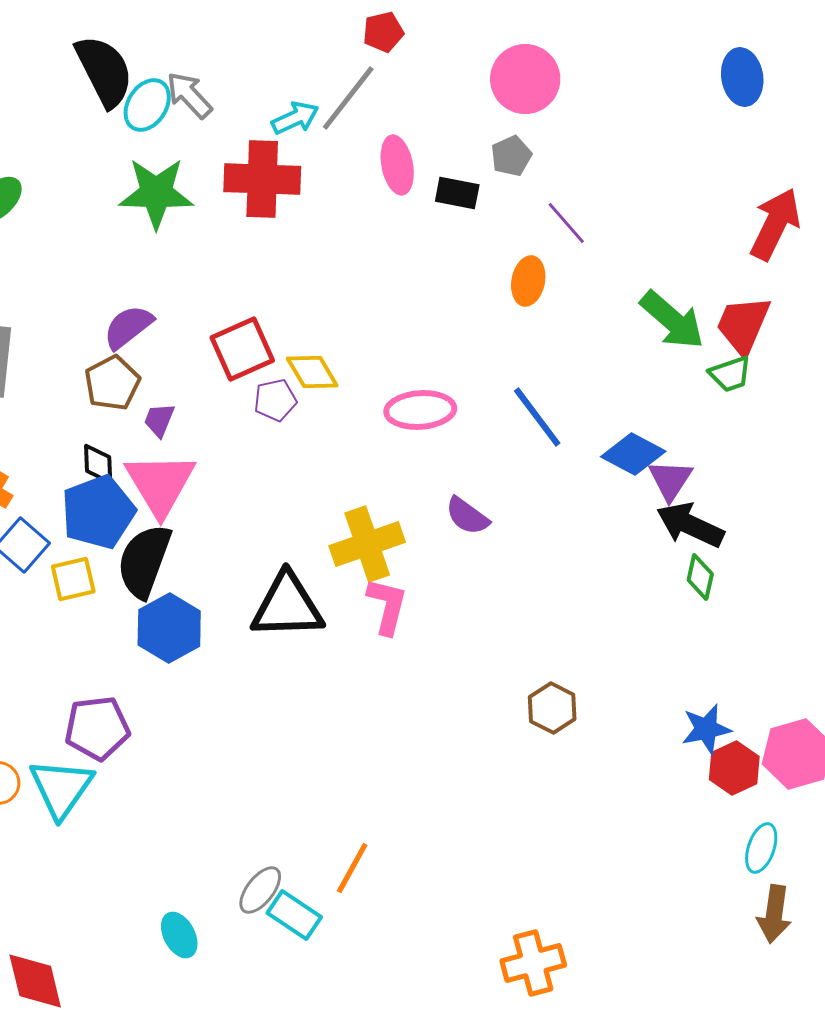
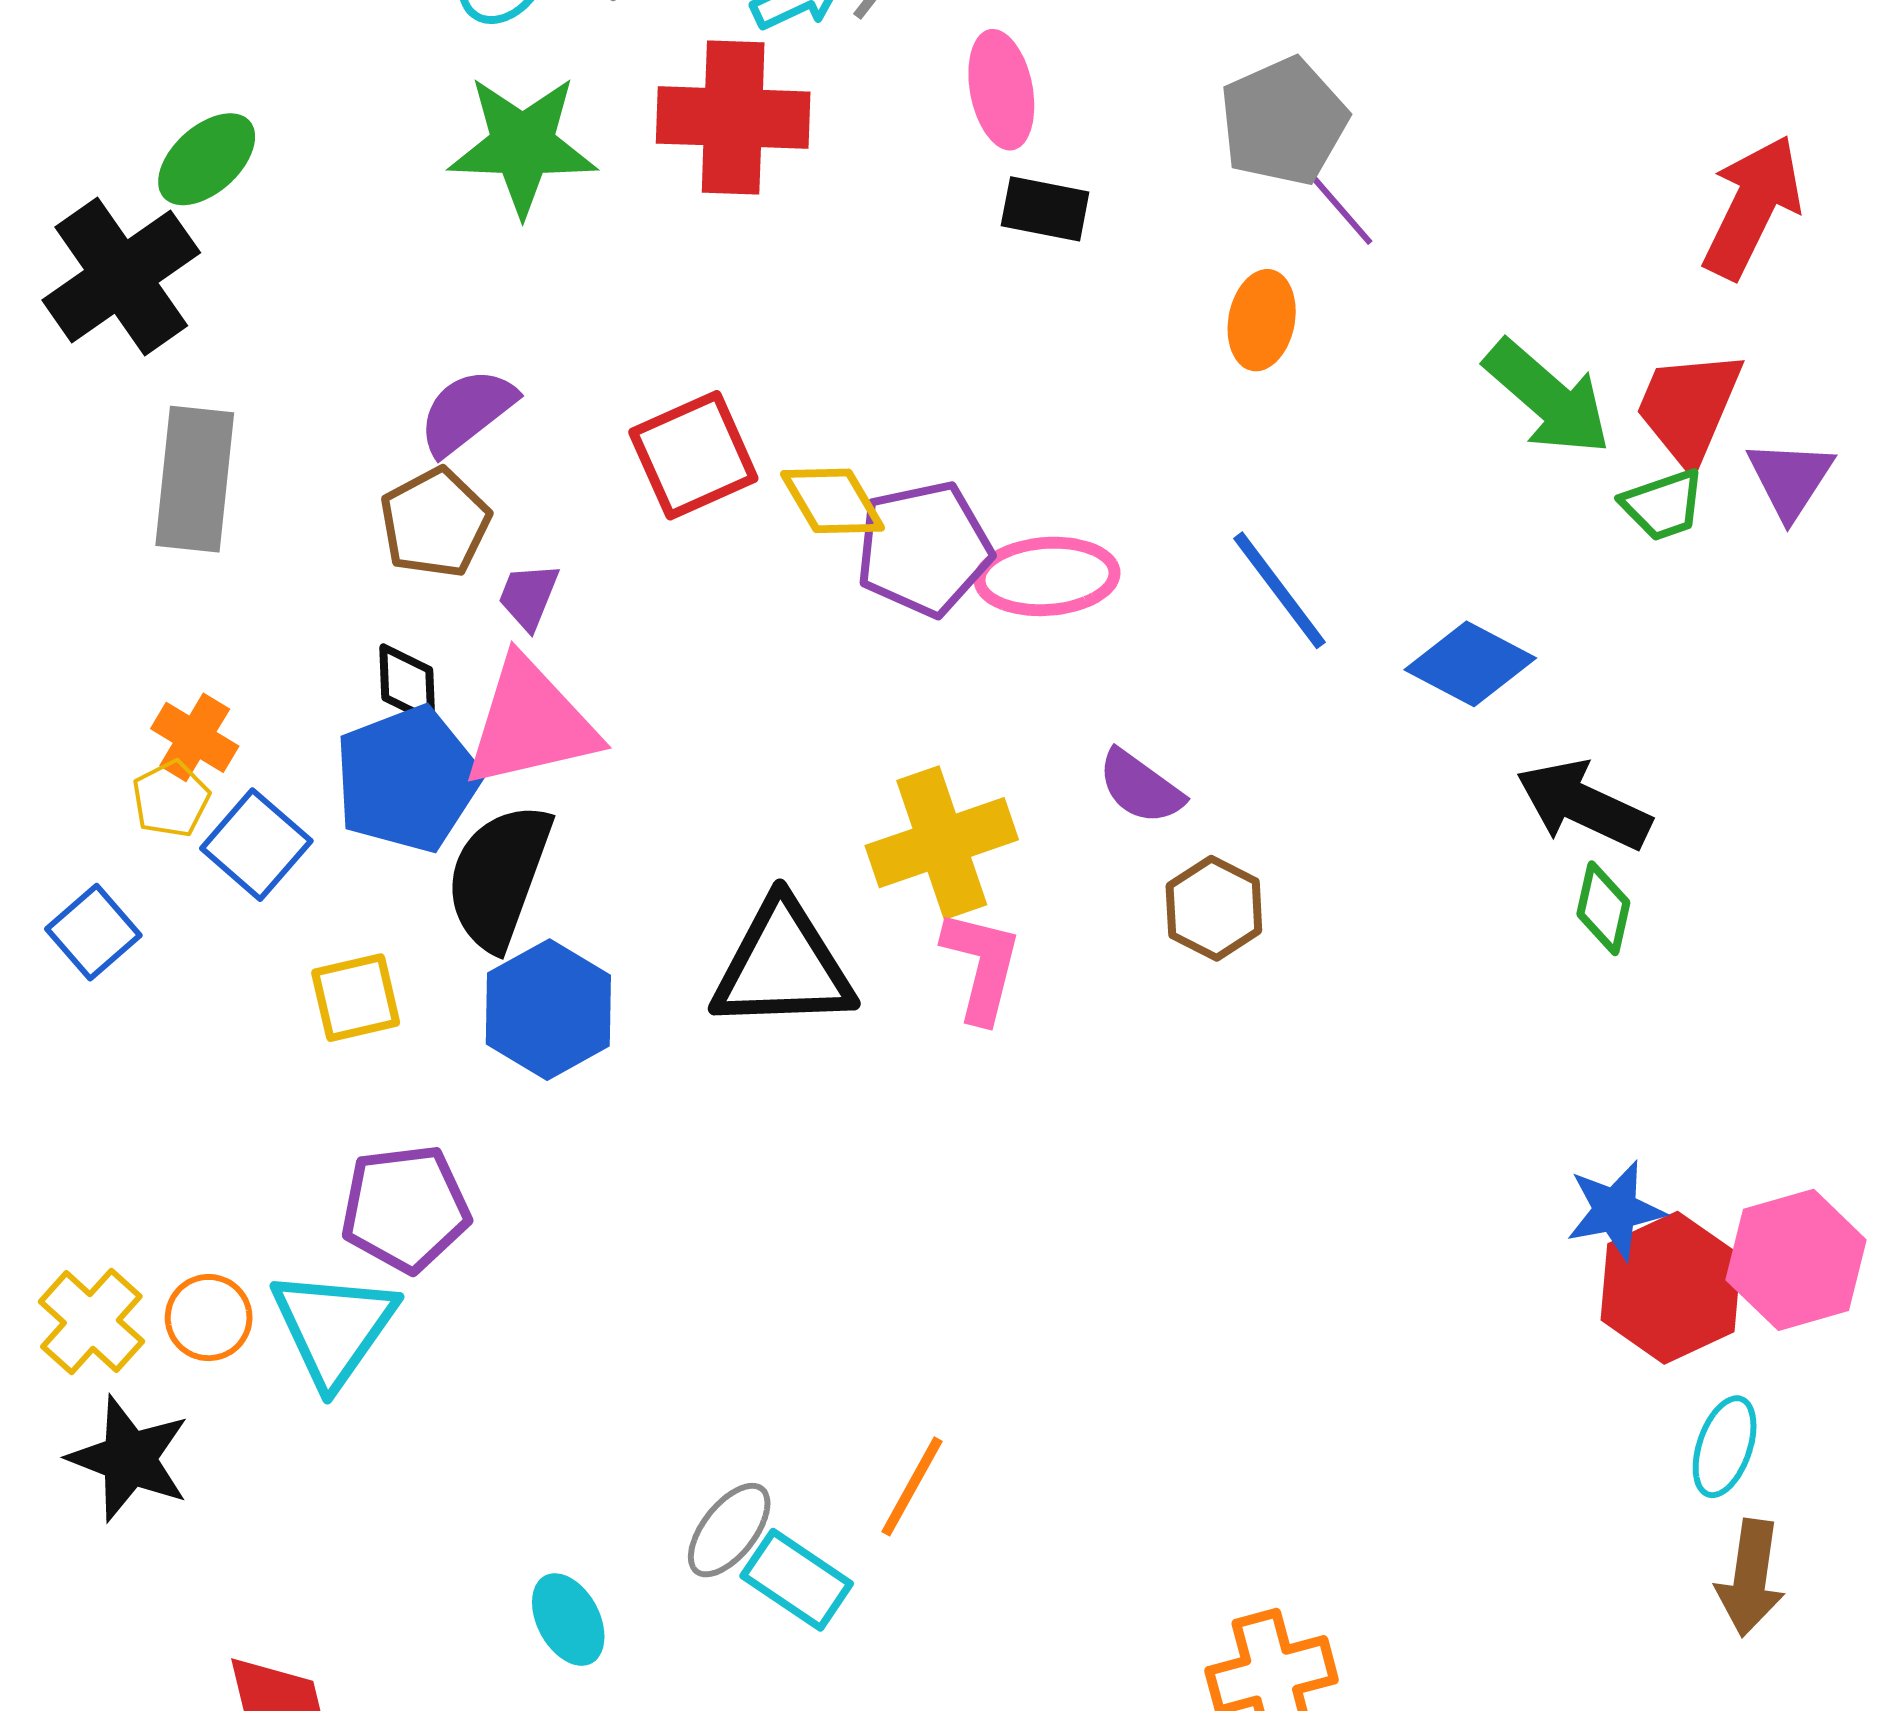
gray pentagon: (511, 156) -> (1283, 121), moved, size x1.6
black rectangle: (457, 193) -> (1045, 209), moved
purple pentagon: (275, 400) -> (924, 549), moved, size x1.6
purple triangle: (670, 480) -> (1790, 479), moved
pink triangle: (160, 484) -> (530, 723), turned 48
yellow square: (73, 579) -> (356, 998), moved
brown hexagon: (552, 708) -> (1214, 908), moved
red hexagon: (734, 768) -> (1671, 1288), size x1.4

